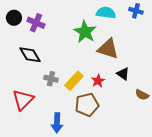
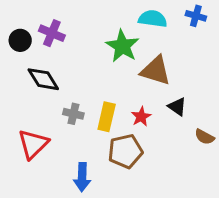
black circle: (14, 18) -> (20, 40), moved
yellow rectangle: (74, 81) -> (107, 117), turned -30

